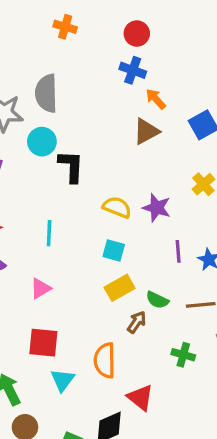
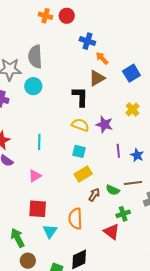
red circle: (137, 34) -> (67, 16), moved
black L-shape: (71, 166) -> (80, 97), moved
green semicircle: (157, 300) -> (113, 190), moved
green cross: (183, 355) -> (123, 214), turned -32
red triangle: (140, 398) -> (112, 232), moved

